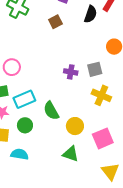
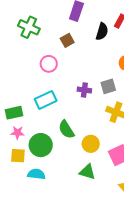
pink circle: (12, 67) -> (49, 64), moved
cyan rectangle: (24, 99) -> (46, 100), moved
green circle: (25, 125) -> (41, 145), size x1.5

